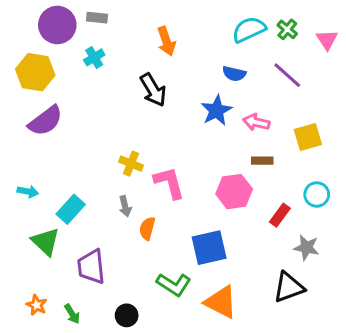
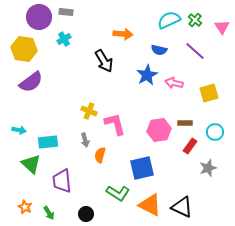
orange arrow: (166, 41) -> (123, 34), moved, turned -66
brown rectangle: (262, 161) -> (185, 123), moved
cyan rectangle: (71, 209) -> (48, 142), turned 42
gray star: (306, 248) -> (208, 168), turned -30
black triangle: (289, 287) -> (182, 207), moved, turned 45

